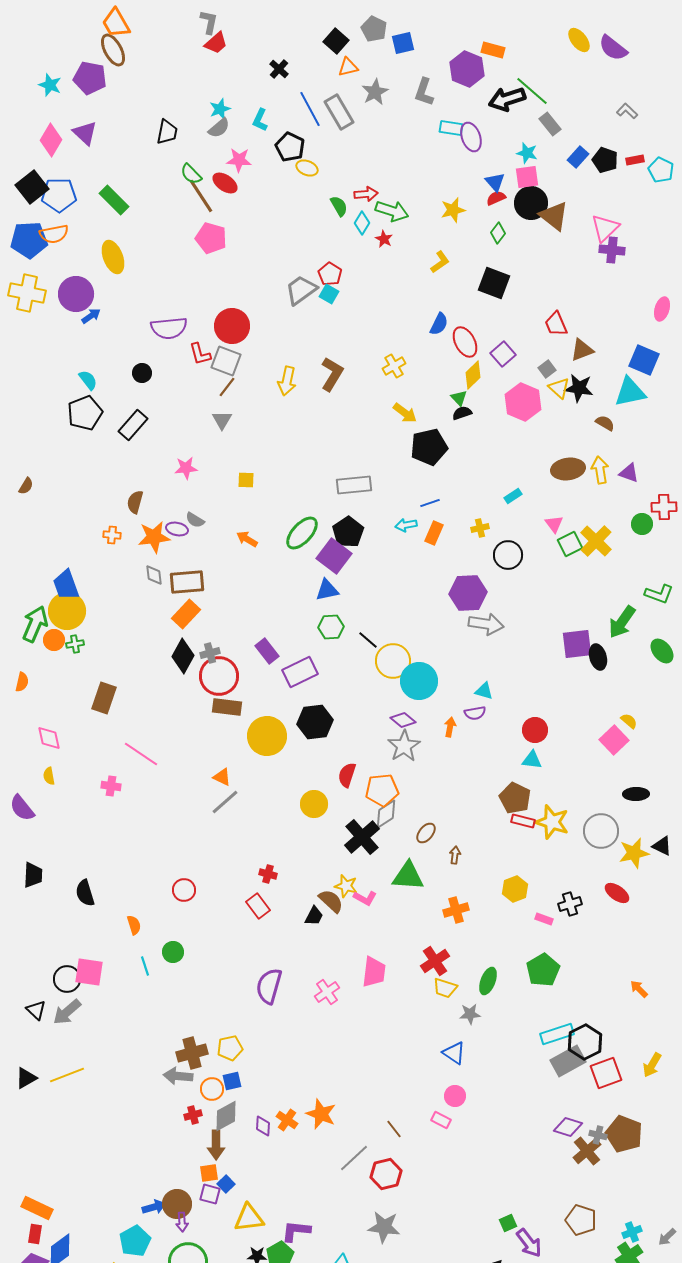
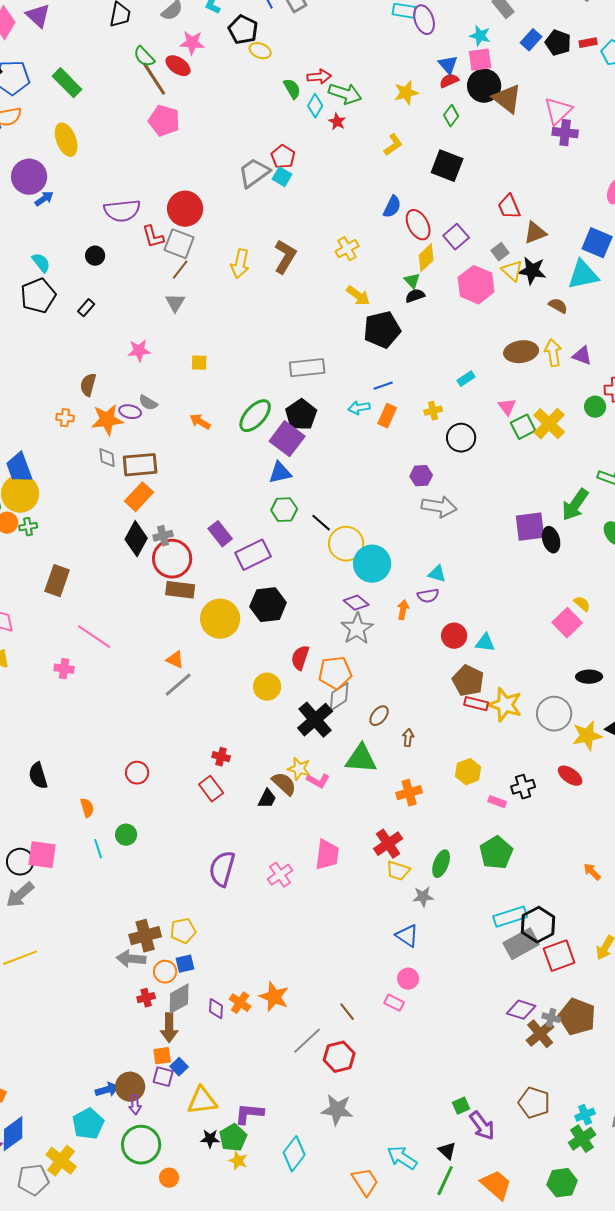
black rectangle: (133, 425) -> (86, 308), size x0.6
purple hexagon: (468, 593) -> (421, 476), size x0.6
red circle: (535, 730) -> (454, 636), moved

